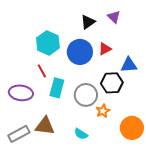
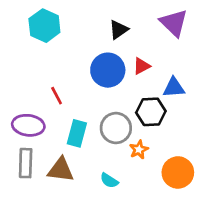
purple triangle: (114, 17) -> (174, 23), moved, size x1.6
cyan hexagon: (48, 43) -> (44, 26), moved
cyan rectangle: (57, 88) -> (77, 133), moved
gray rectangle: (19, 134) -> (26, 163), moved, turned -60

